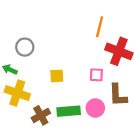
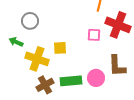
pink square: (96, 75) -> (94, 35), moved
yellow cross: (17, 93) -> (37, 59), moved

